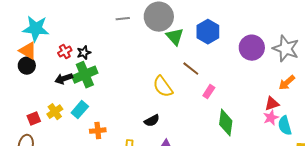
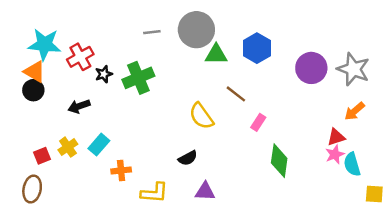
green triangle: (175, 37) -> (216, 54), turned -48
red cross: (65, 52) -> (80, 57), moved, size x1.5
green cross: (85, 75) -> (138, 78), moved

